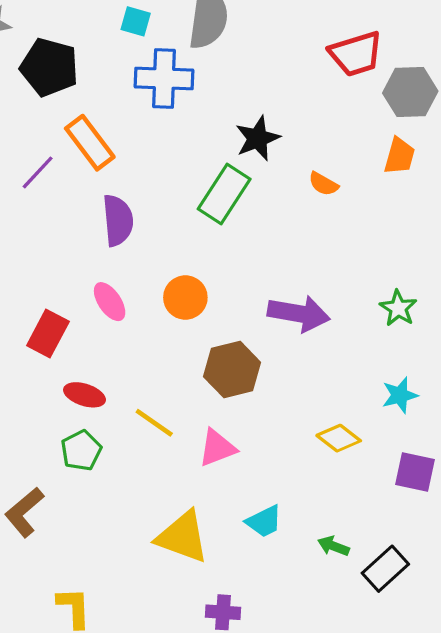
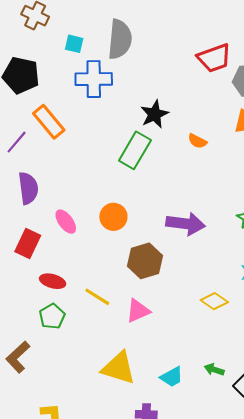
purple semicircle: (118, 220) -> (28, 188), moved
cyan trapezoid: (264, 521) -> (172, 377), moved

